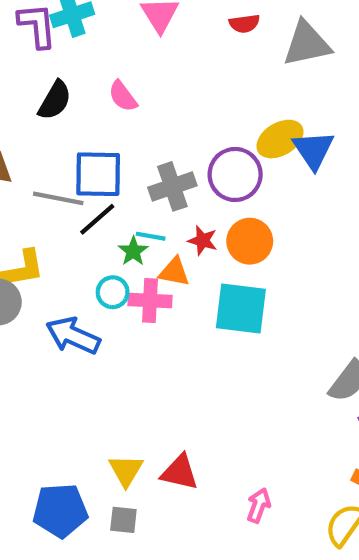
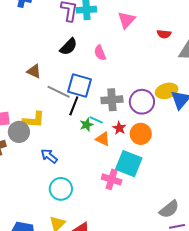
black line: (97, 219) -> (74, 106), turned -42
cyan circle: (113, 292) -> (61, 189), moved, size x1.5
pink cross: (150, 300) -> (112, 179), moved
blue arrow: (73, 336) -> (49, 156), size x0.7

